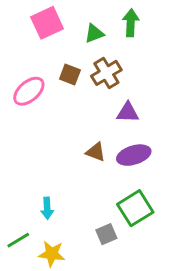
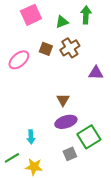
purple triangle: (128, 112) -> (96, 73), moved
brown triangle: (96, 152) -> (63, 100), turned 40
purple ellipse: (134, 155) -> (66, 122), moved

